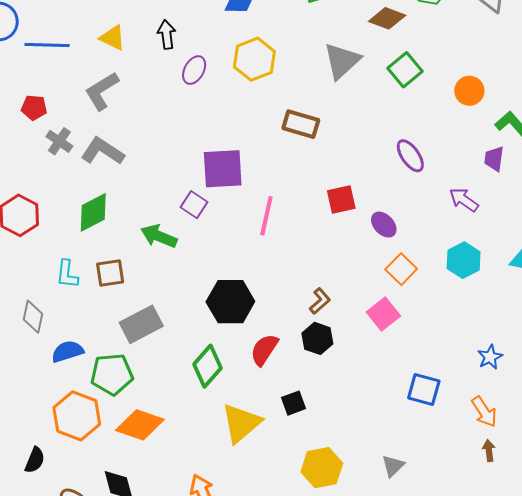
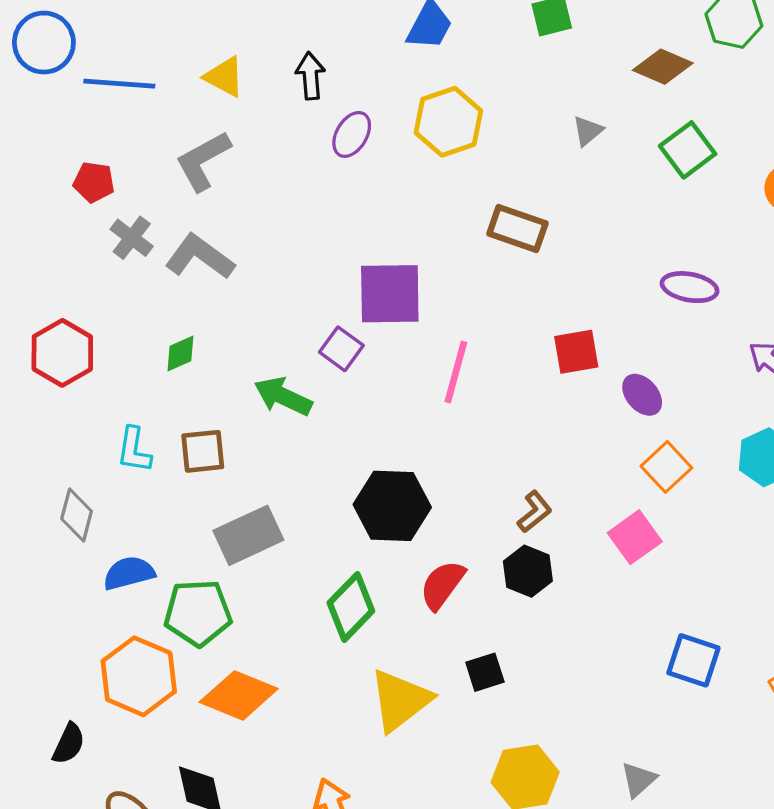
gray triangle: (342, 61) -> (588, 131), size x0.5
purple ellipse: (410, 156) -> (690, 287), turned -48
green diamond: (93, 212) -> (180, 353), size x0.6

